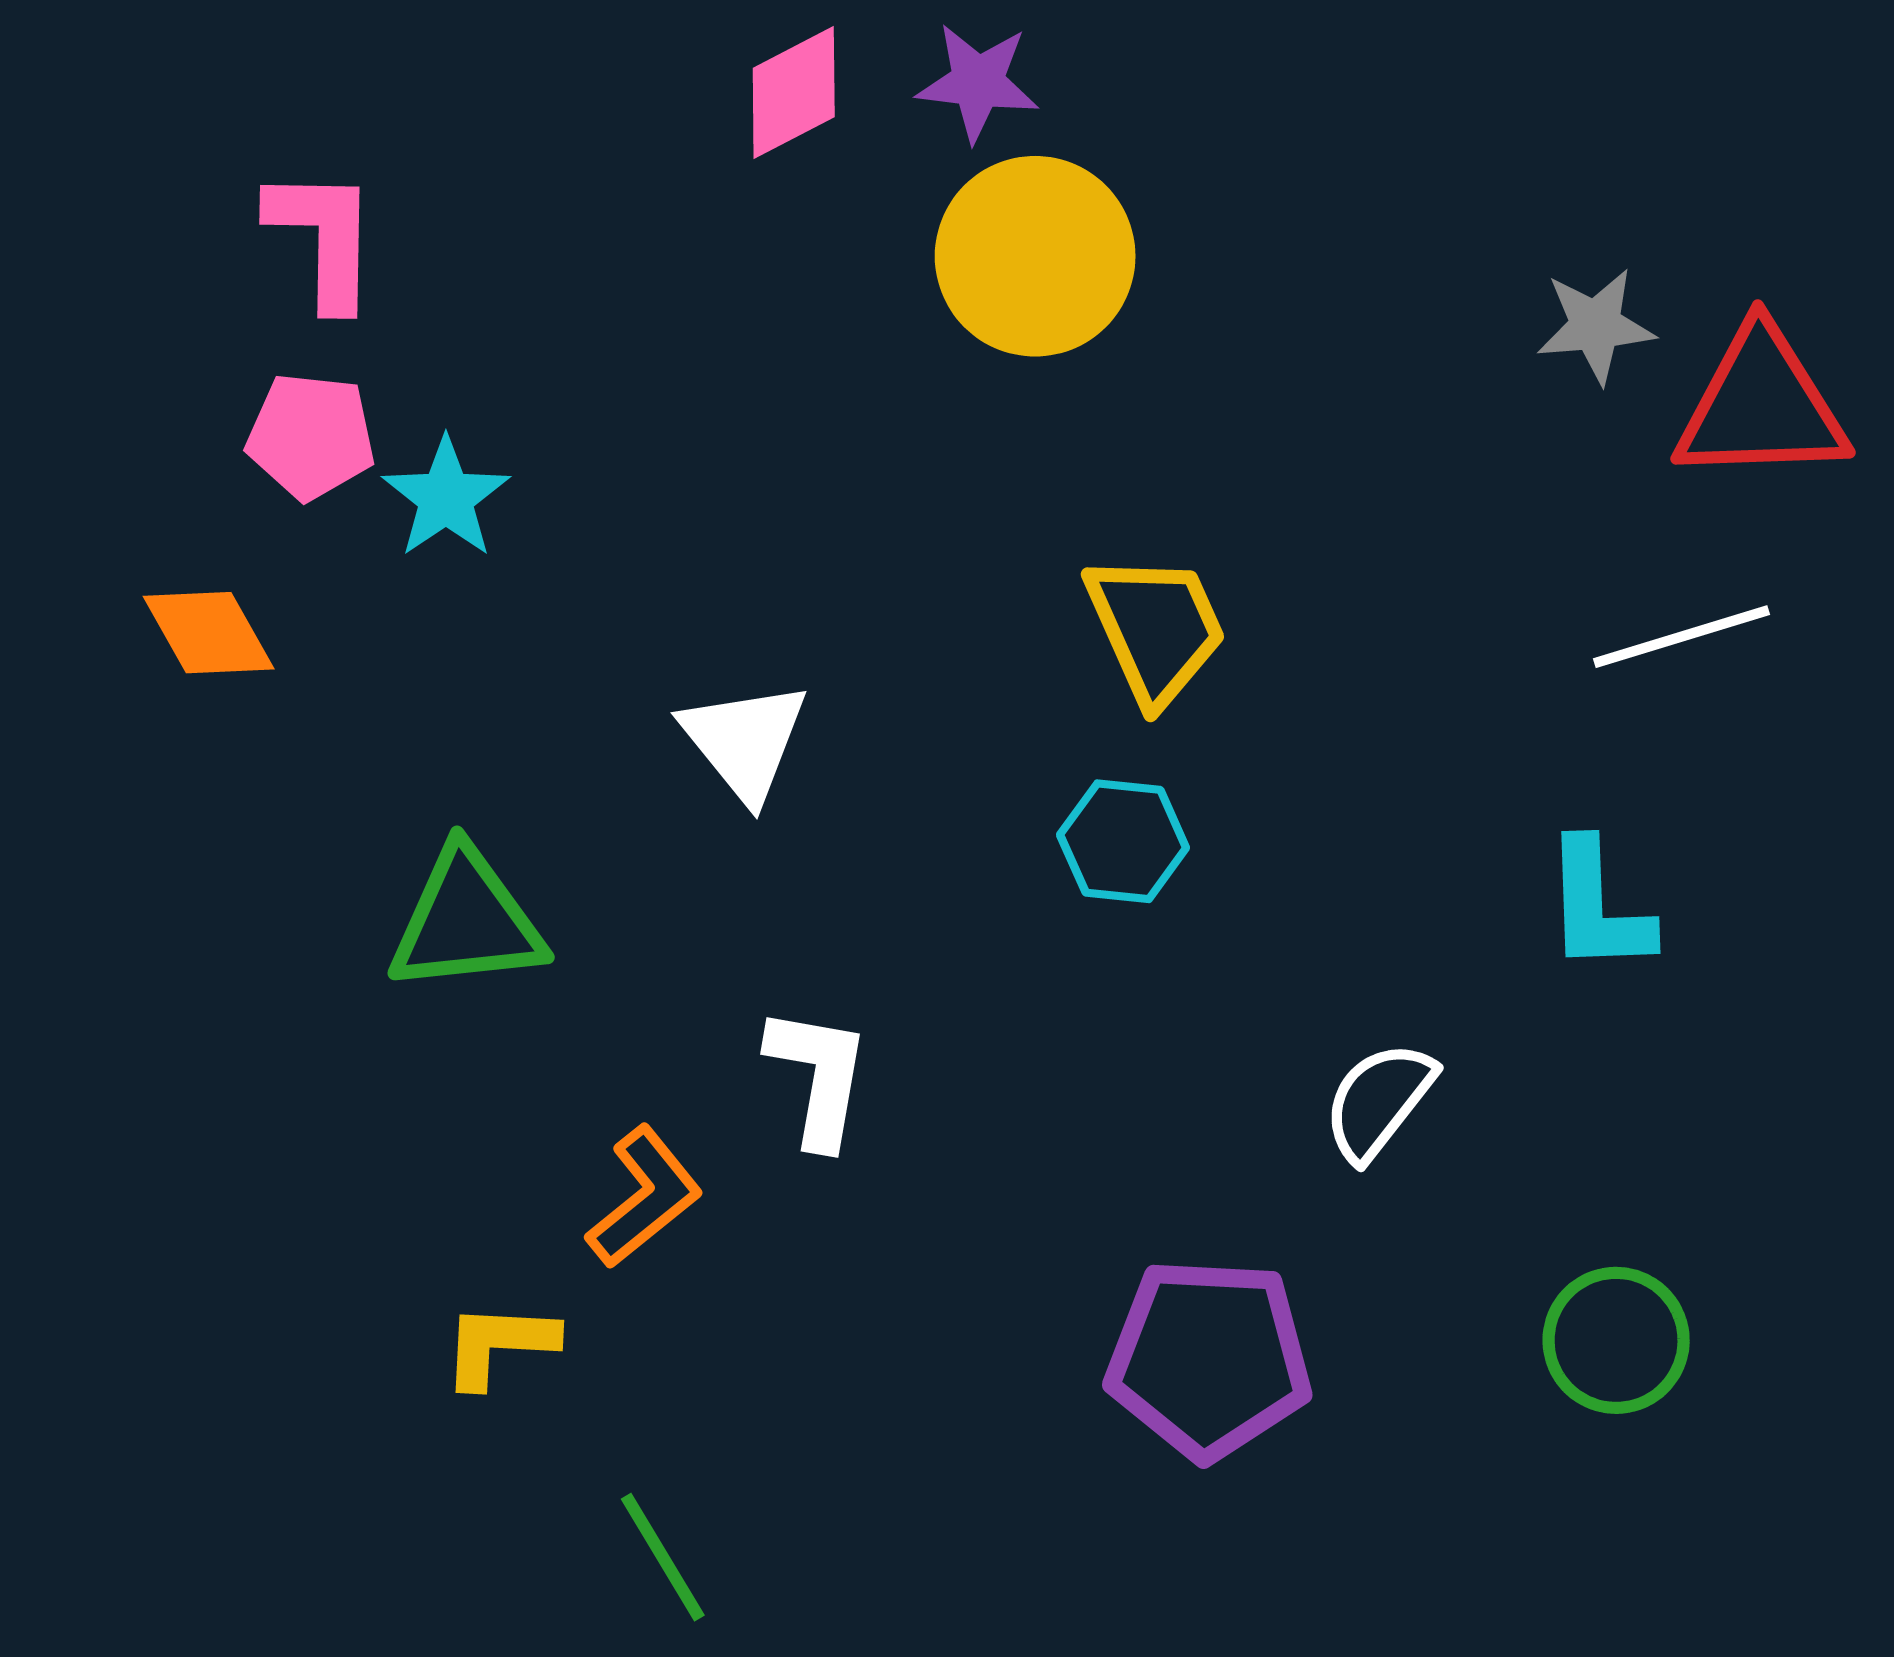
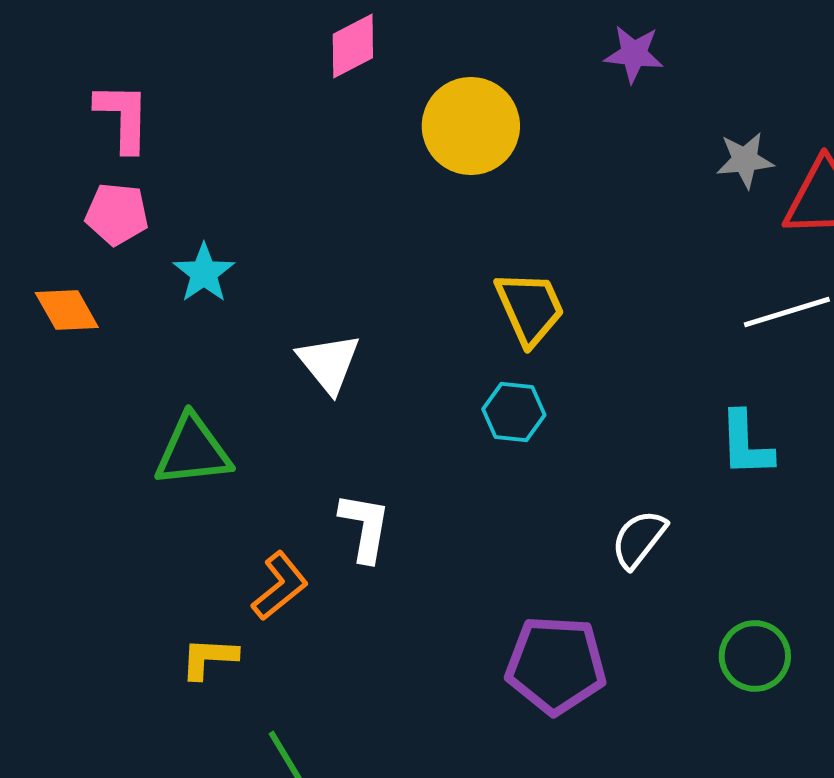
purple star: (978, 82) -> (634, 54), moved
cyan star: (446, 498) -> (204, 273), moved

